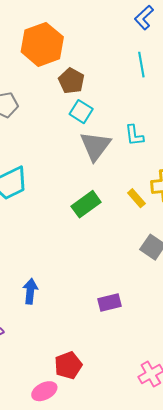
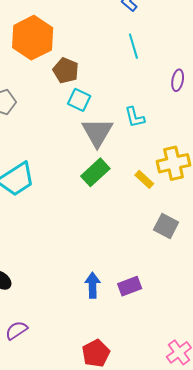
green rectangle: (86, 204) -> (95, 172), moved
blue arrow: (30, 291) -> (93, 285), moved

